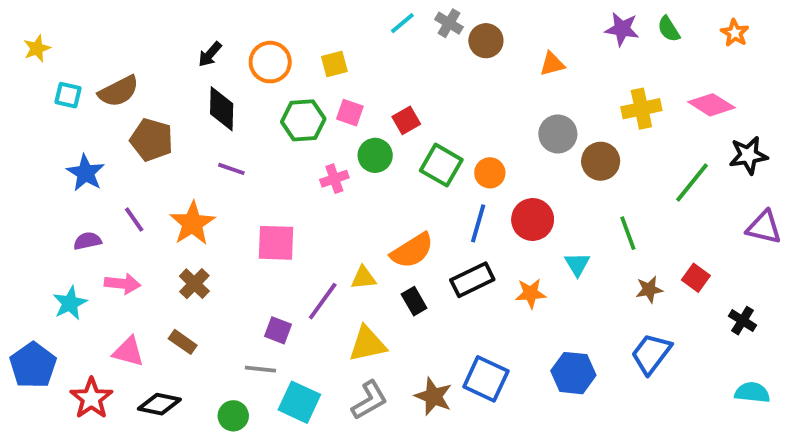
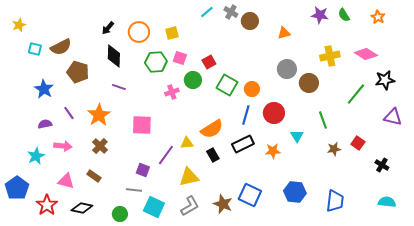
blue trapezoid: (651, 354) -> (335, 201), moved, turned 150

